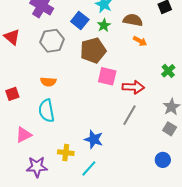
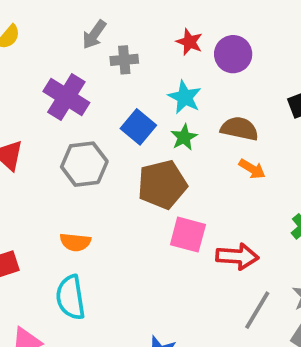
gray line: (130, 115) -> (257, 310), moved

